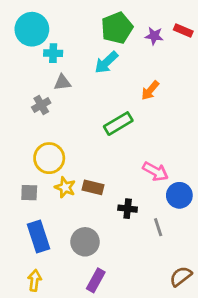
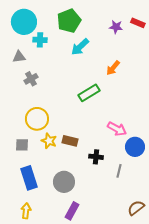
green pentagon: (117, 28) -> (69, 21), moved
gray triangle: (62, 82) -> (19, 57), moved
gray line: (158, 227) -> (119, 171), turned 32

